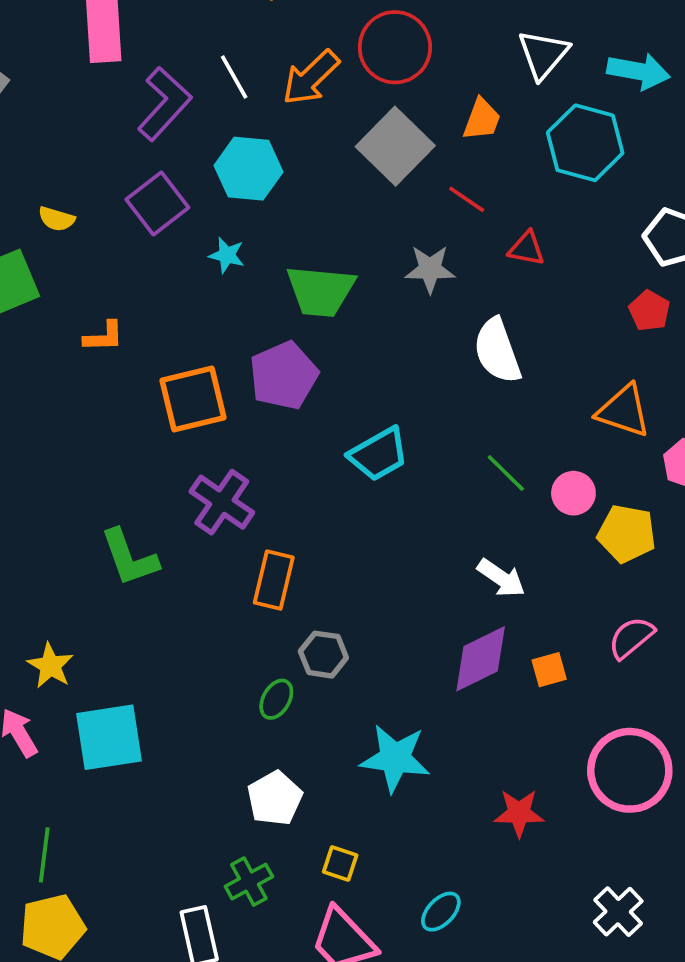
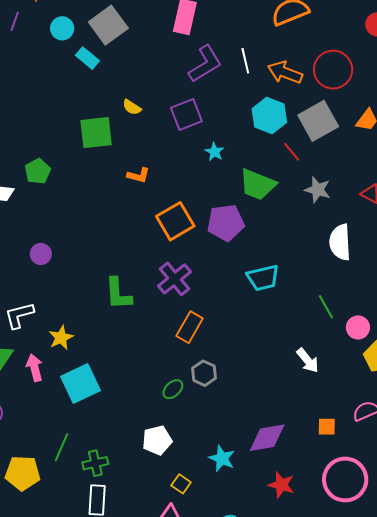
orange arrow: (311, 78) -> (285, 73), turned 48
cyan hexagon: (249, 169) -> (269, 116), moved
red line: (467, 199) -> (292, 152), moved
orange square: (193, 399) -> (175, 221), turned -33
purple diamond: (481, 659) -> (267, 438), moved
orange square: (549, 670) -> (327, 427), moved
cyan square: (109, 737) -> (81, 384), turned -33
cyan star: (395, 758) -> (222, 458), moved, size x0.7
green line: (44, 855) -> (62, 447), moved
green cross: (249, 882) -> (95, 463), moved

